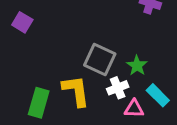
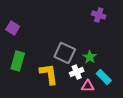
green rectangle: (39, 103) -> (18, 61), moved

